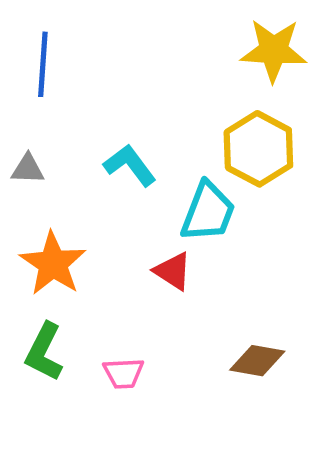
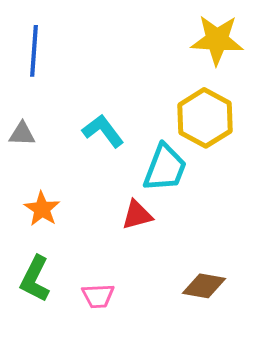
orange star: (53, 264) -> (42, 209), size x0.7
red triangle: (173, 271) -> (137, 215), turned -48

